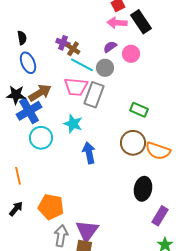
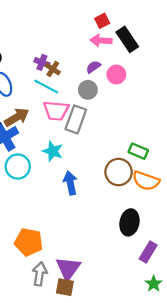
cyan line: (82, 65) -> (46, 87), moved
green rectangle: (139, 110) -> (138, 151), moved

